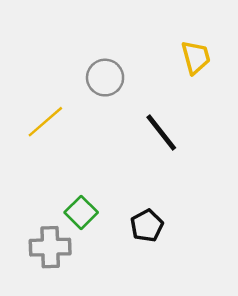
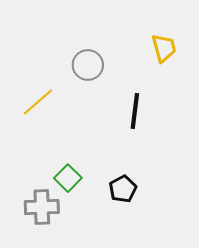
black line: (161, 132) -> (135, 111), turned 45

